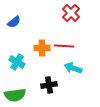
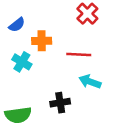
orange cross: (42, 48) -> (42, 41), moved
cyan cross: (17, 62) -> (22, 62), moved

